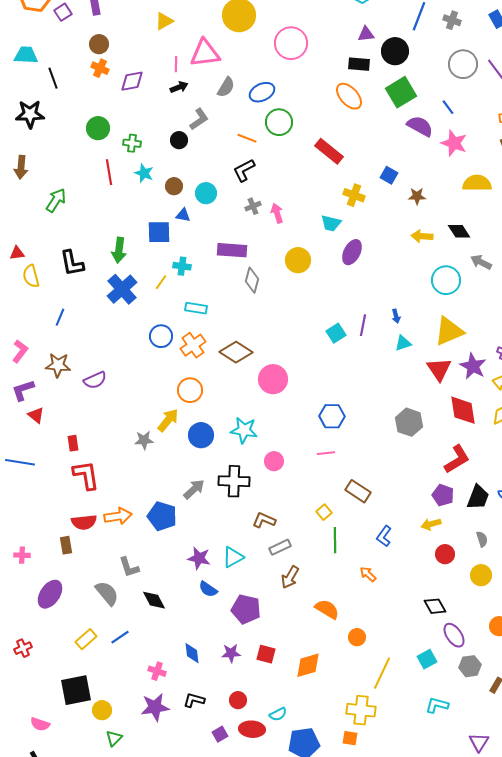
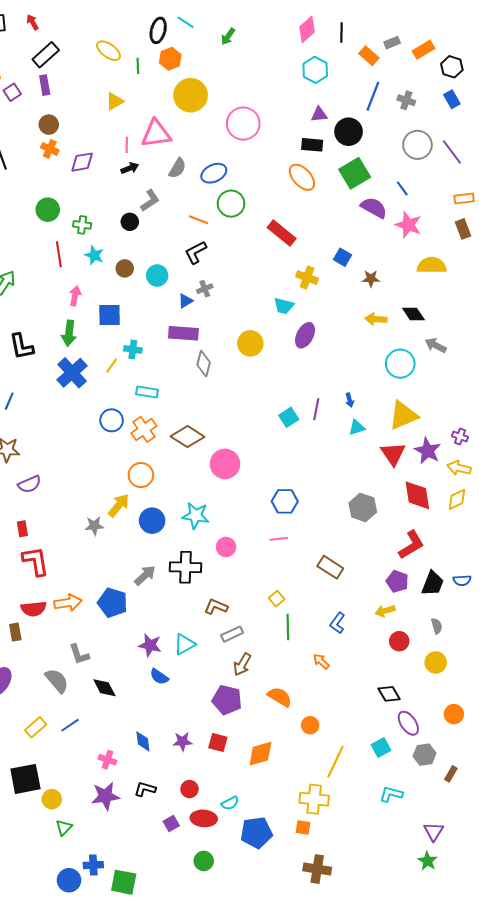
pink arrow: (277, 213) -> (75, 296), moved, turned 30
blue triangle: (183, 215) -> (185, 301), moved, turned -42
purple semicircle: (95, 380) -> (29, 484), moved
brown rectangle: (358, 491) -> (330, 567), moved
purple pentagon: (246, 609) -> (227, 700), moved

